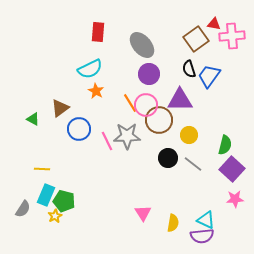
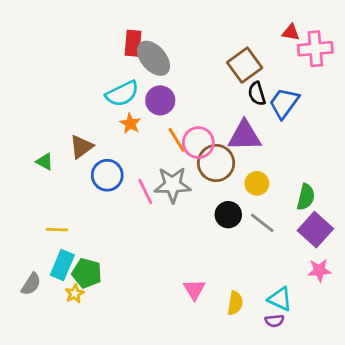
brown square: (196, 39) -> (245, 65), moved
gray ellipse: (142, 45) -> (153, 58), moved
purple circle: (149, 74) -> (160, 100), moved
purple semicircle: (202, 236) -> (275, 321), size x0.6

